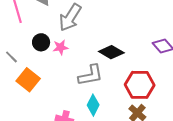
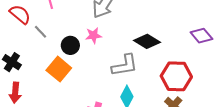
black circle: (41, 42) -> (70, 45), moved
gray line: (11, 57) -> (41, 32), moved

